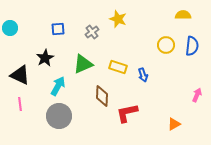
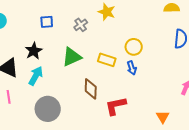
yellow circle: (166, 45) -> (134, 47), moved
cyan arrow: (58, 86) -> (36, 76), moved
orange triangle: (174, 124) -> (163, 117), turned -32

